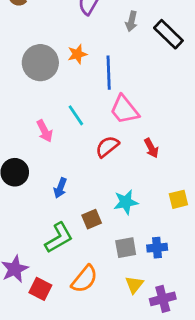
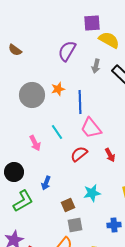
green L-shape: (59, 238) -> (23, 201), moved
gray square: (126, 248) -> (75, 225), moved

